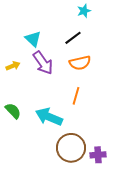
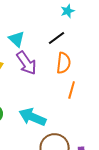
orange semicircle: (80, 63) -> (64, 63), turned -70
orange line: (76, 96) -> (72, 90), moved

